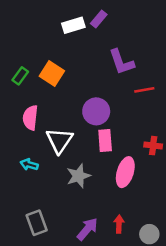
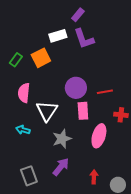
white rectangle: (73, 25) -> (58, 36), moved
purple L-shape: (121, 62) -> (84, 39), moved
orange square: (52, 73) -> (41, 58), turned 30
red line: (144, 90) -> (105, 92), moved
purple arrow: (87, 229) -> (61, 167), moved

